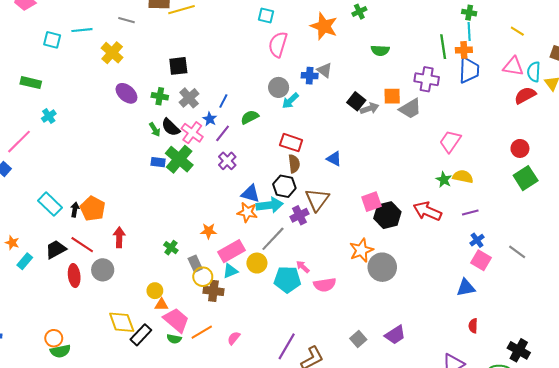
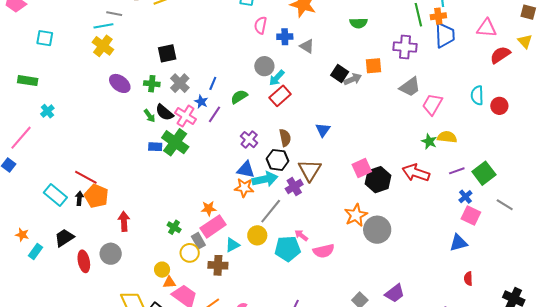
cyan line: (82, 30) -> (103, 26), moved
pink semicircle: (278, 44) -> (260, 25), size x0.7
cyan semicircle: (534, 72) -> (477, 95), moved
blue cross: (310, 76) -> (285, 37), moved
gray trapezoid: (410, 109) -> (410, 87), moved
red rectangle: (291, 143) -> (280, 96), moved, turned -55
blue triangle: (334, 159) -> (323, 130), turned 42
purple cross: (227, 161) -> (249, 140), moved
green square: (526, 178) -> (484, 173), moved
red line: (82, 245) -> (86, 177), moved
pink rectangle: (231, 251) -> (213, 226), moved
yellow circle: (203, 277) -> (190, 253), moved

